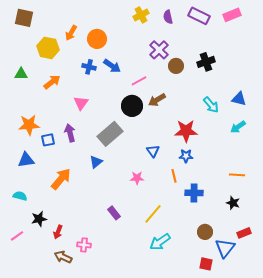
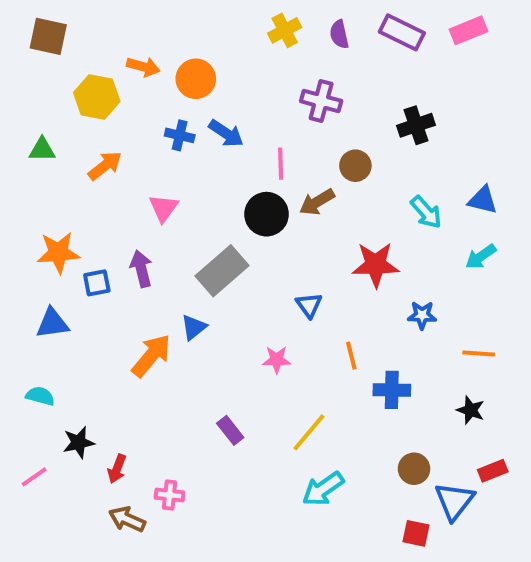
orange arrow: (71, 33) -> (143, 67), turned -105
purple cross: (159, 50) -> (321, 101), turned -30
brown circle: (176, 66) -> (355, 166), moved
pink line: (139, 81) -> (281, 164), turned -63
blue star: (186, 156) -> (422, 315), moved
orange arrow: (61, 179) -> (151, 356), moved

